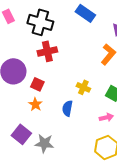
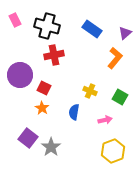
blue rectangle: (85, 13) -> (92, 29), moved
pink arrow: (106, 117) -> (105, 120), moved
gray star: (44, 143) -> (51, 147), turned 30

